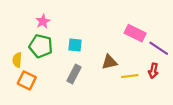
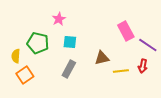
pink star: (43, 21) -> (59, 19), moved
pink rectangle: (135, 33) -> (126, 31), turned 36
orange square: (27, 80) -> (25, 75), turned 30

